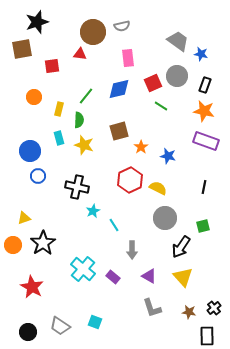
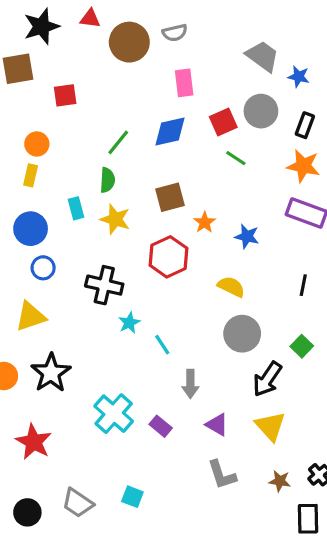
red triangle: (80, 54) -> (90, 19), moved
yellow rectangle: (59, 109) -> (31, 175), moved
red hexagon: (130, 180) -> (168, 257), moved
yellow triangle: (24, 218) -> (31, 316), moved, size x1.5
green square: (203, 226) -> (302, 346), turned -32

